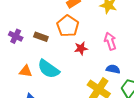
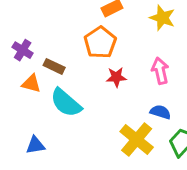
brown rectangle: (41, 37) -> (54, 66), moved
orange triangle: (26, 71) -> (31, 84), moved

